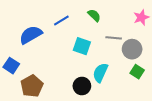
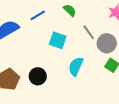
gray line: (114, 38) -> (89, 32), turned 49
black circle: (82, 86) -> (38, 76), moved

